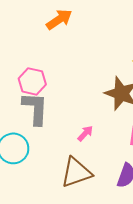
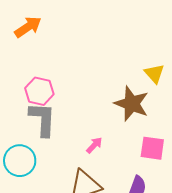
orange arrow: (59, 19) -> (28, 27), moved

